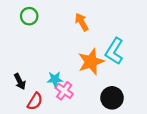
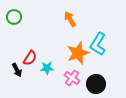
green circle: (29, 16) -> (14, 17), moved
pink cross: (64, 91) -> (72, 78), moved
red semicircle: (35, 101) -> (30, 58), moved

